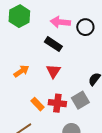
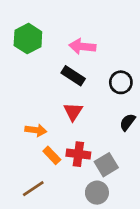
black circle: (85, 27) -> (121, 82), moved
orange arrow: (21, 71) -> (36, 130), moved, turned 42
gray square: (80, 100) -> (106, 165), moved

